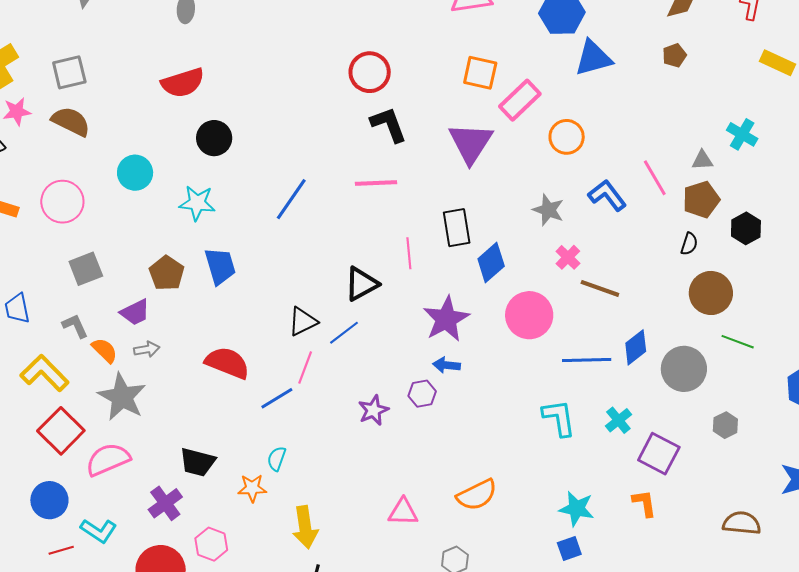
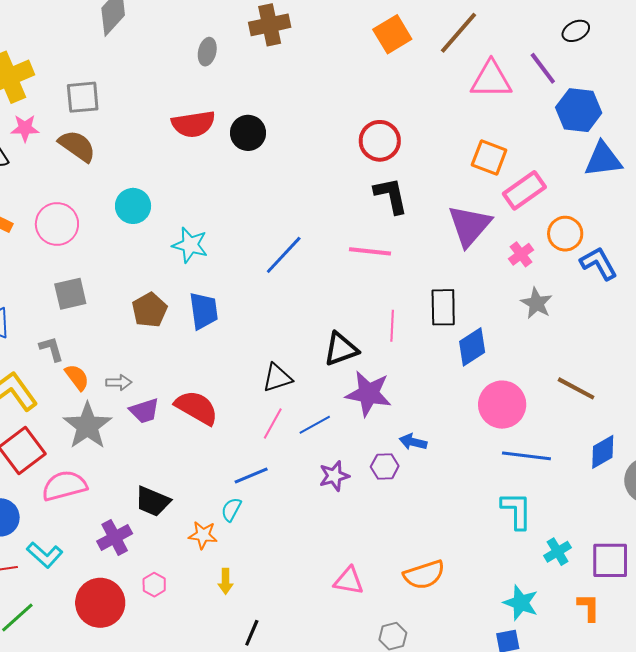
black circle: (214, 138) -> (248, 133), moved
blue L-shape: (607, 195) -> (599, 263), moved
pink cross: (568, 257) -> (521, 254), moved
purple trapezoid: (135, 312) -> (144, 411), moved
purple star: (446, 319) -> (369, 394), moved, turned 30
blue line: (344, 333) -> (315, 425), moved
blue line: (587, 360) -> (526, 456), moved
blue line: (277, 398) -> (251, 476), moved
cyan cross: (618, 420) -> (558, 552), moved
purple square: (659, 454) -> (610, 560), turned -36
yellow arrow: (305, 527) -> (226, 581), moved, size x0.6
pink hexagon: (211, 544) -> (154, 585), size x0.7

